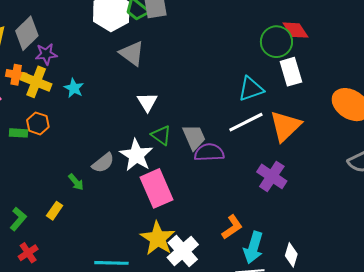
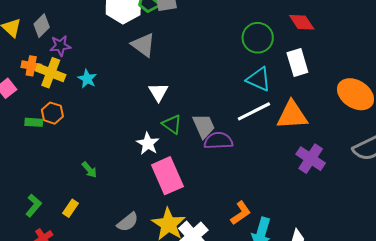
gray diamond: (27, 33) -> (42, 26), size x0.7
green circle: (276, 42) -> (258, 38), moved
cyan triangle: (251, 89) -> (259, 79), turned 44
orange triangle: (285, 126) -> (292, 115), turned 40
white star: (136, 155) -> (148, 144), size x0.7
gray semicircle: (103, 163) -> (128, 222), moved
purple cross: (272, 176) -> (311, 159), moved
yellow rectangle: (55, 211) -> (71, 208), moved

